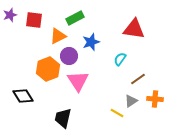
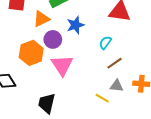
brown line: (138, 79) -> (115, 63), moved
gray triangle: (131, 101) -> (117, 86), turned 40

